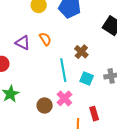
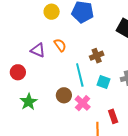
brown cross: (81, 52) -> (97, 56), turned 32
brown circle: (45, 105) -> (64, 95), moved

